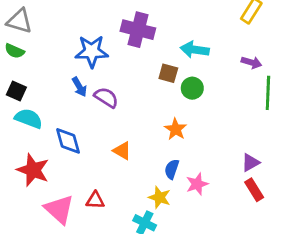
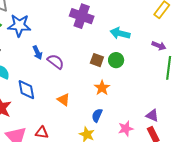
blue star: (92, 51) -> (19, 25), moved
brown square: (168, 73) -> (97, 60), moved
purple triangle: (250, 162) -> (152, 115), turned 48
pink star: (197, 184) -> (126, 129), moved

